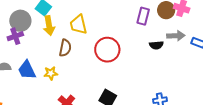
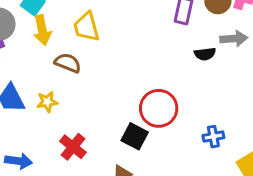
brown semicircle: (65, 48) -> (68, 63), turned -78
red circle: (107, 50) -> (159, 108), moved

